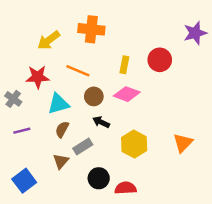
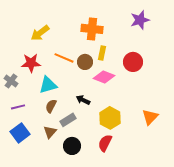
orange cross: (91, 29) -> (92, 29), moved
purple star: (195, 33) -> (140, 20), moved
red circle: (160, 60) -> (133, 62), moved
brown circle: (94, 96) -> (85, 62), moved
black circle: (99, 178) -> (72, 146), moved
blue square: (24, 181) -> (20, 133), moved
red semicircle: (126, 188) -> (105, 143), moved, turned -60

